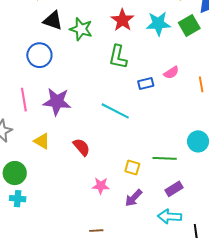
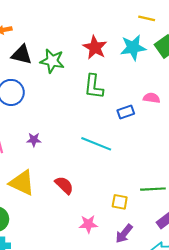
pink semicircle: (171, 73) -> (152, 98), turned -133
purple star: (57, 102) -> (34, 140), size x0.5
yellow triangle: (42, 141) -> (22, 183), size x1.5

